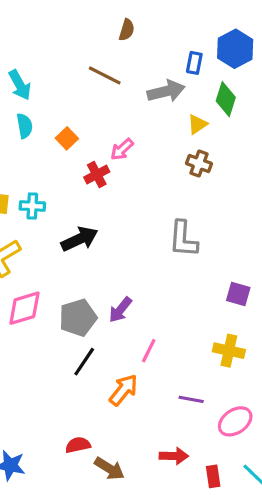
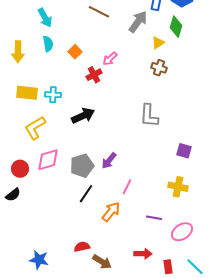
gray arrow: (166, 91) -> (138, 22), turned -40

